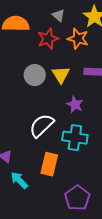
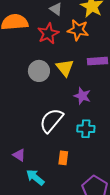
cyan cross: (75, 138) -> (86, 129), size x0.7
orange rectangle: (49, 164) -> (63, 158), size x0.6

